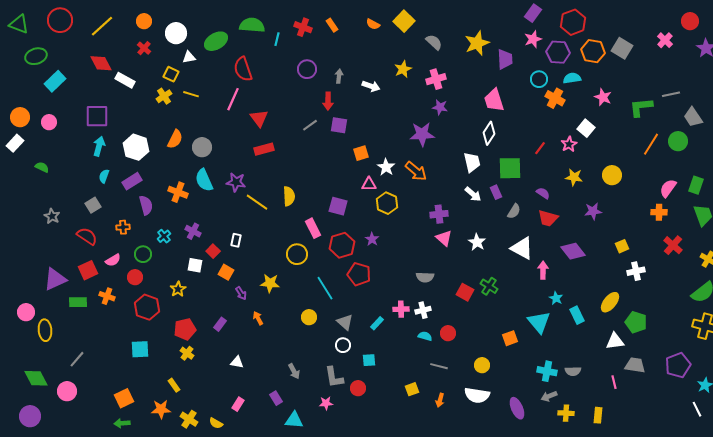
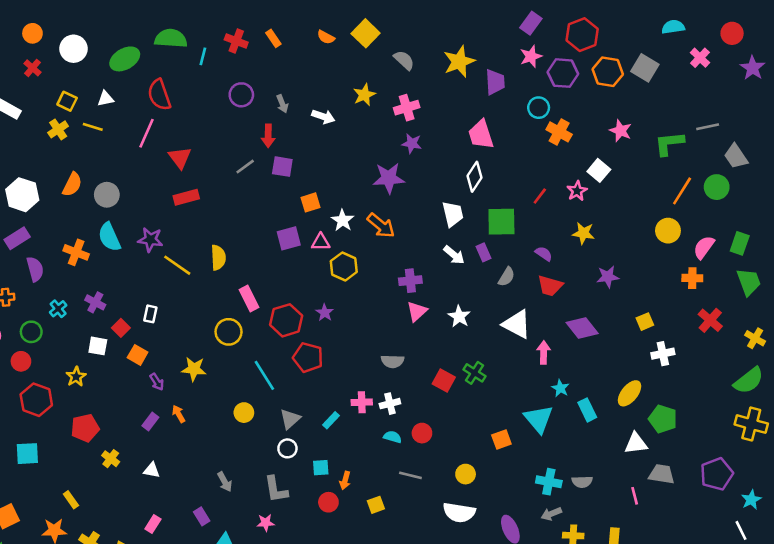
white triangle: (189, 57) -> (106, 99), moved
gray arrow: (339, 76) -> (282, 104), turned 152
cyan semicircle: (572, 78) -> (673, 27), moved
yellow circle: (612, 175) -> (668, 231), moved
purple square: (338, 206) -> (289, 238), moved, turned -30
pink triangle: (444, 238) -> (417, 311), turned 36
gray triangle: (345, 322) -> (290, 419), turned 36
purple rectangle: (220, 324) -> (150, 422), moved
yellow cross: (187, 353) -> (111, 459), moved
red circle: (358, 388) -> (328, 502), moved
orange arrow: (440, 400) -> (345, 480), moved

